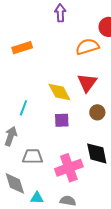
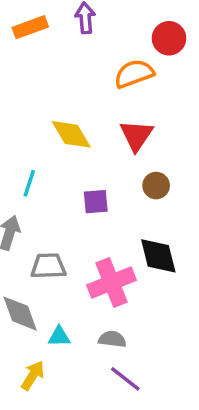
orange rectangle: (22, 48) -> (30, 27), moved
yellow diamond: (59, 92) -> (71, 134), moved

